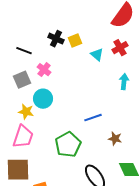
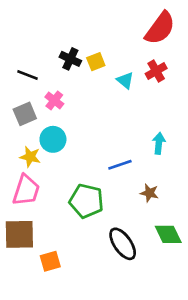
cyan arrow: (124, 82) -> (159, 143), moved
green pentagon: (68, 145) -> (86, 201), turned -30

